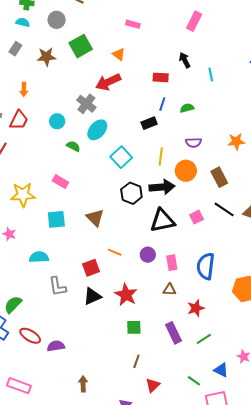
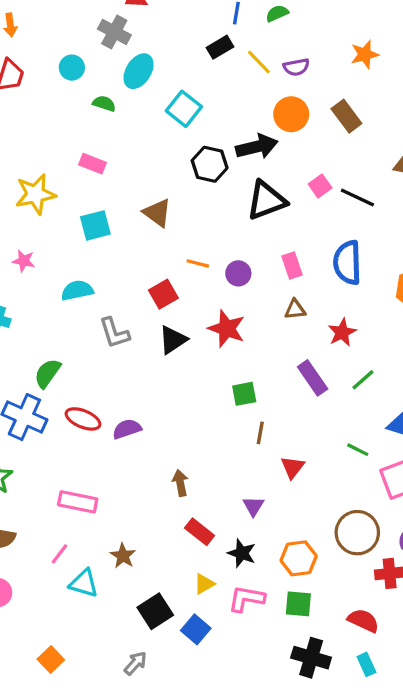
yellow line: (161, 156) -> (259, 62), moved, turned -42
black line: (224, 209) -> (357, 198), moved
purple circle: (148, 255) -> (238, 273), moved
green square: (134, 327) -> (244, 394), moved

